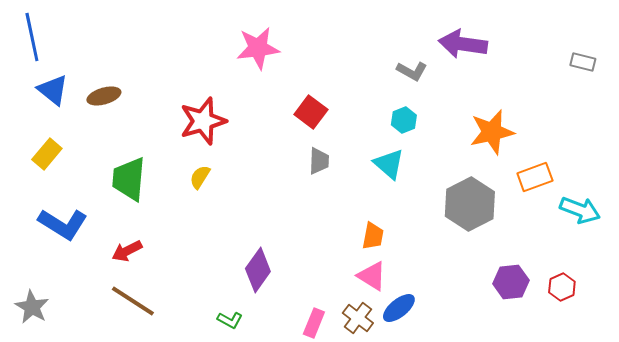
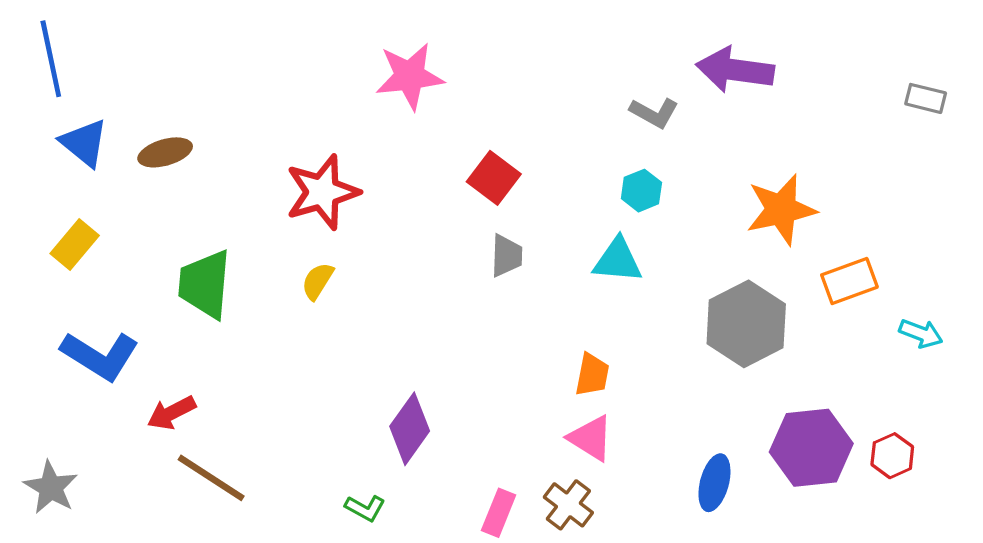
cyan triangle: (389, 164) -> (618, 260), turned -36
cyan arrow: (580, 210) -> (921, 333), size x0.7
red arrow: (127, 251) -> (171, 413), moved
purple hexagon: (511, 282) -> (811, 448), size x1.4
blue ellipse: (399, 308) -> (714, 483), moved, turned -36

